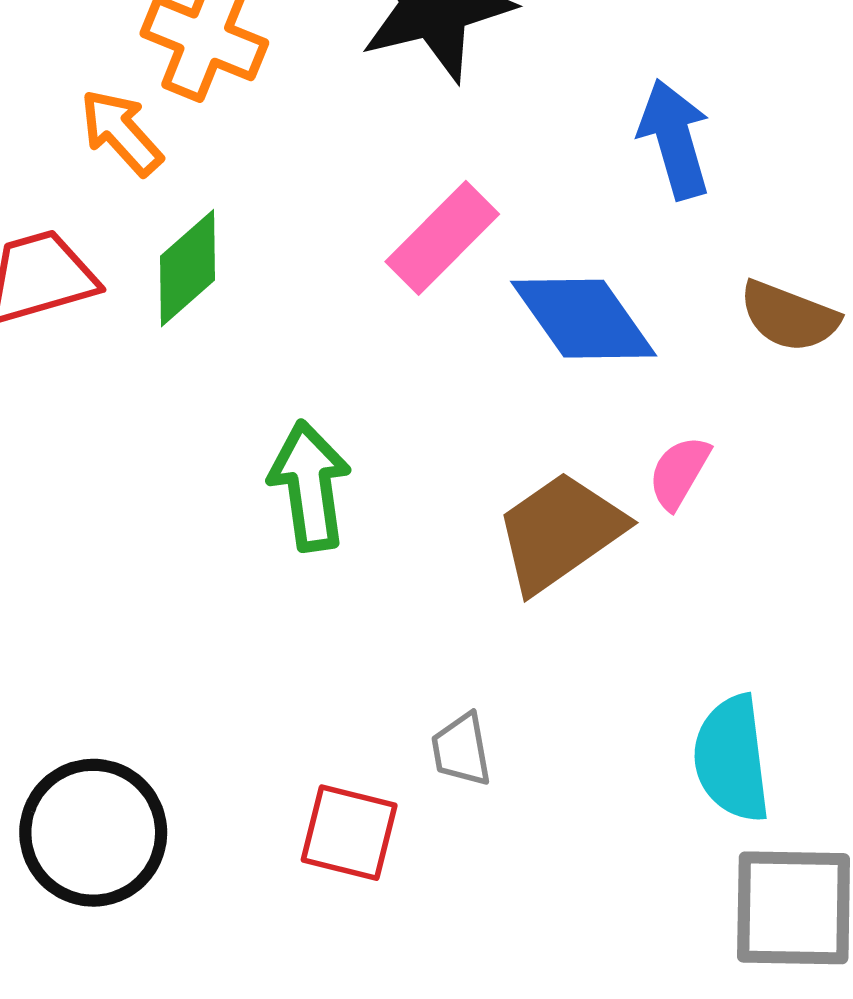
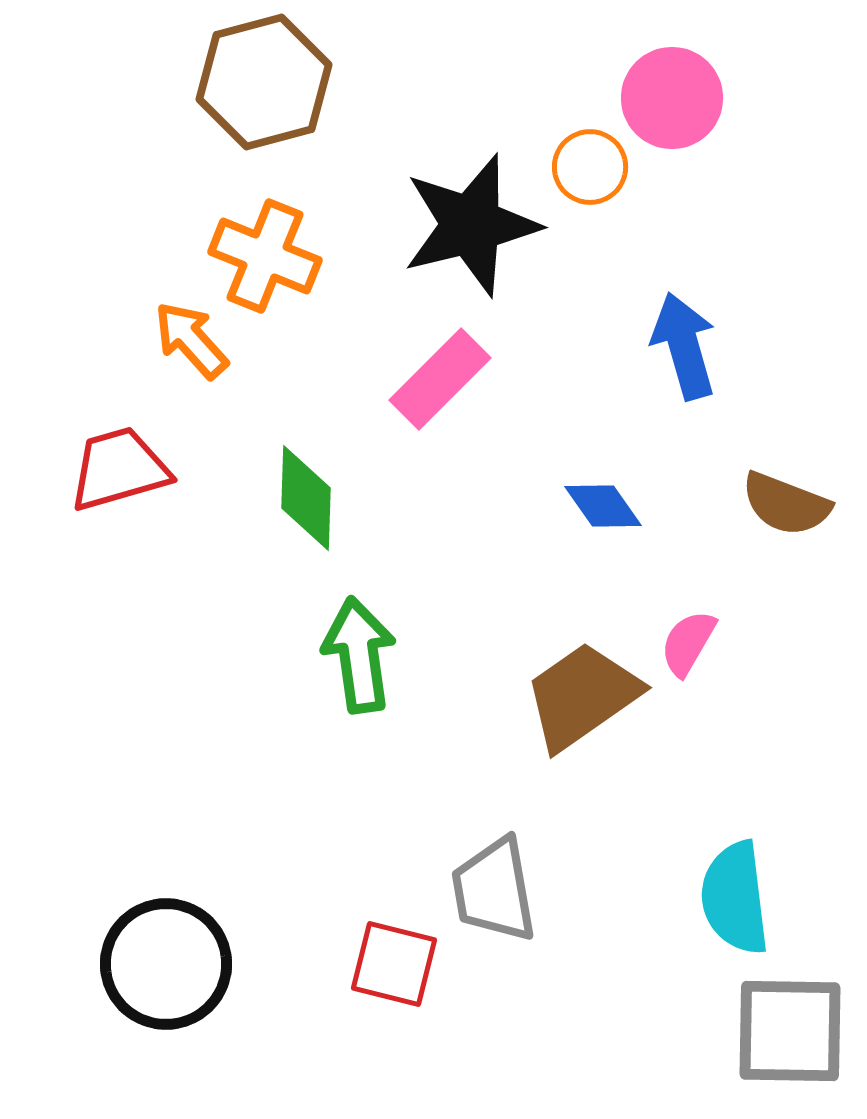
pink rectangle: (442, 238) -> (440, 379), moved
green diamond: (187, 268) -> (306, 498), moved, turned -47
blue diamond: (584, 319) -> (603, 506), size x0.6
gray trapezoid: (461, 750) -> (494, 890), size x1.6

